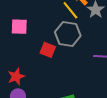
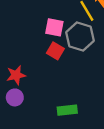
pink square: (19, 27) -> (54, 27), moved

